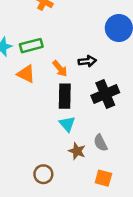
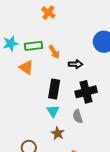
orange arrow: (60, 69) -> (54, 52), moved
gray semicircle: (100, 143) -> (78, 116), moved

